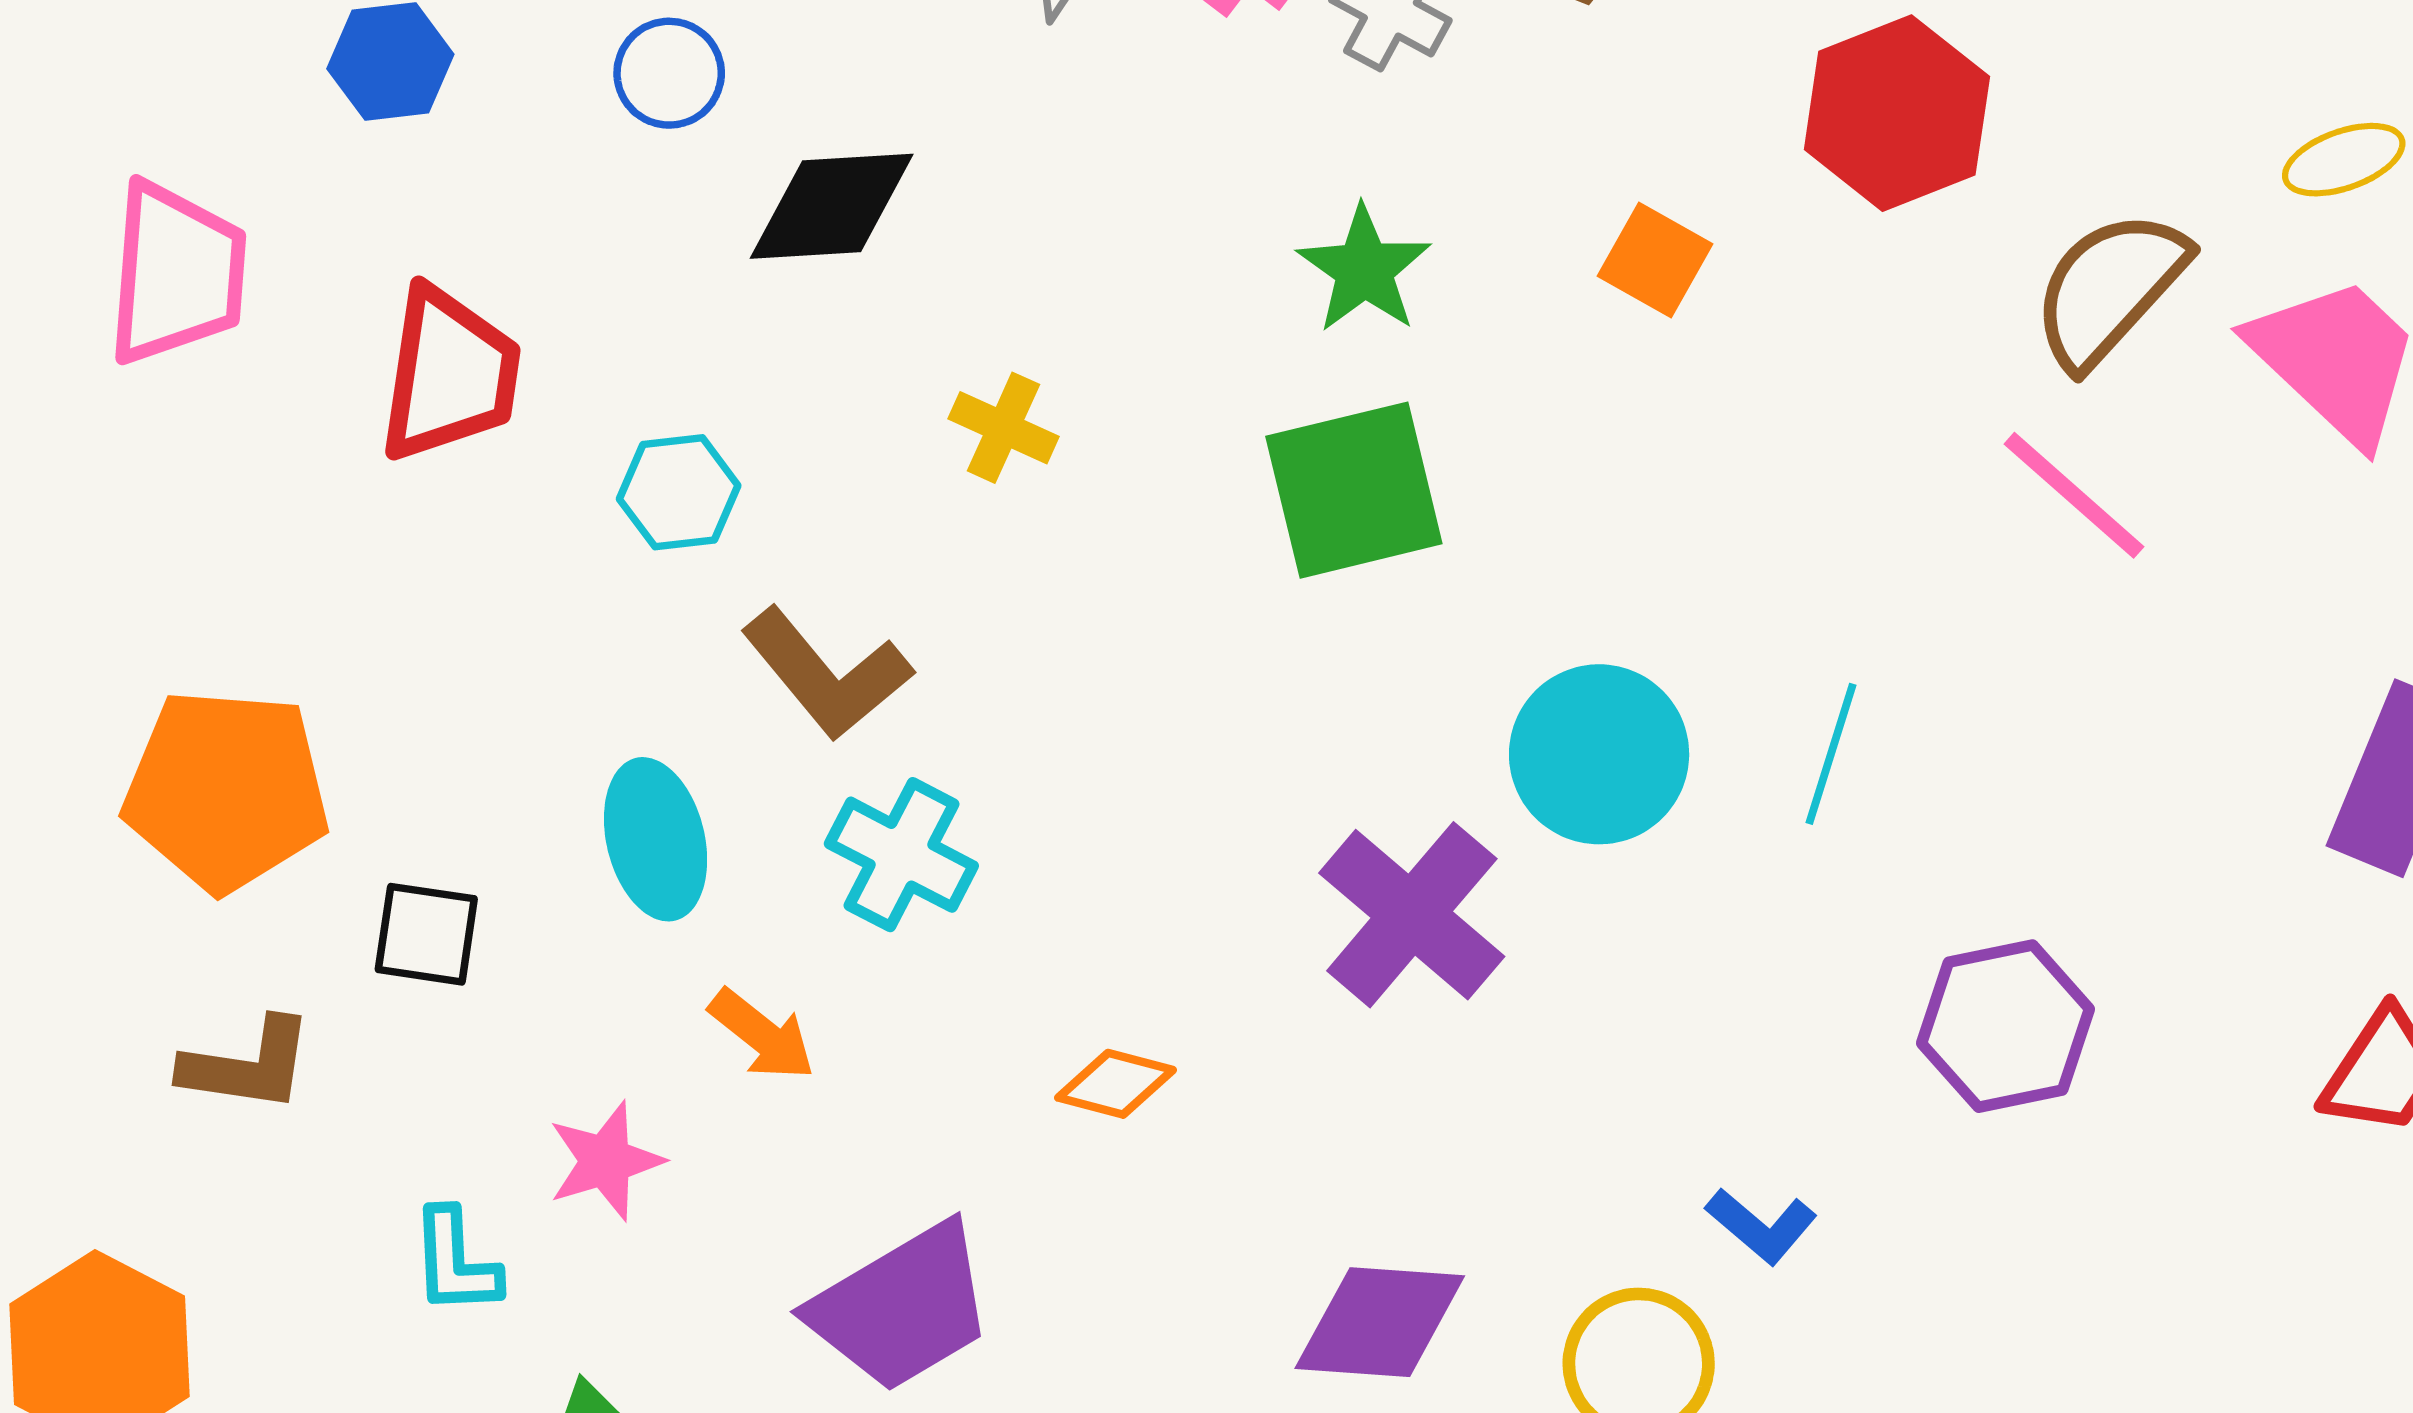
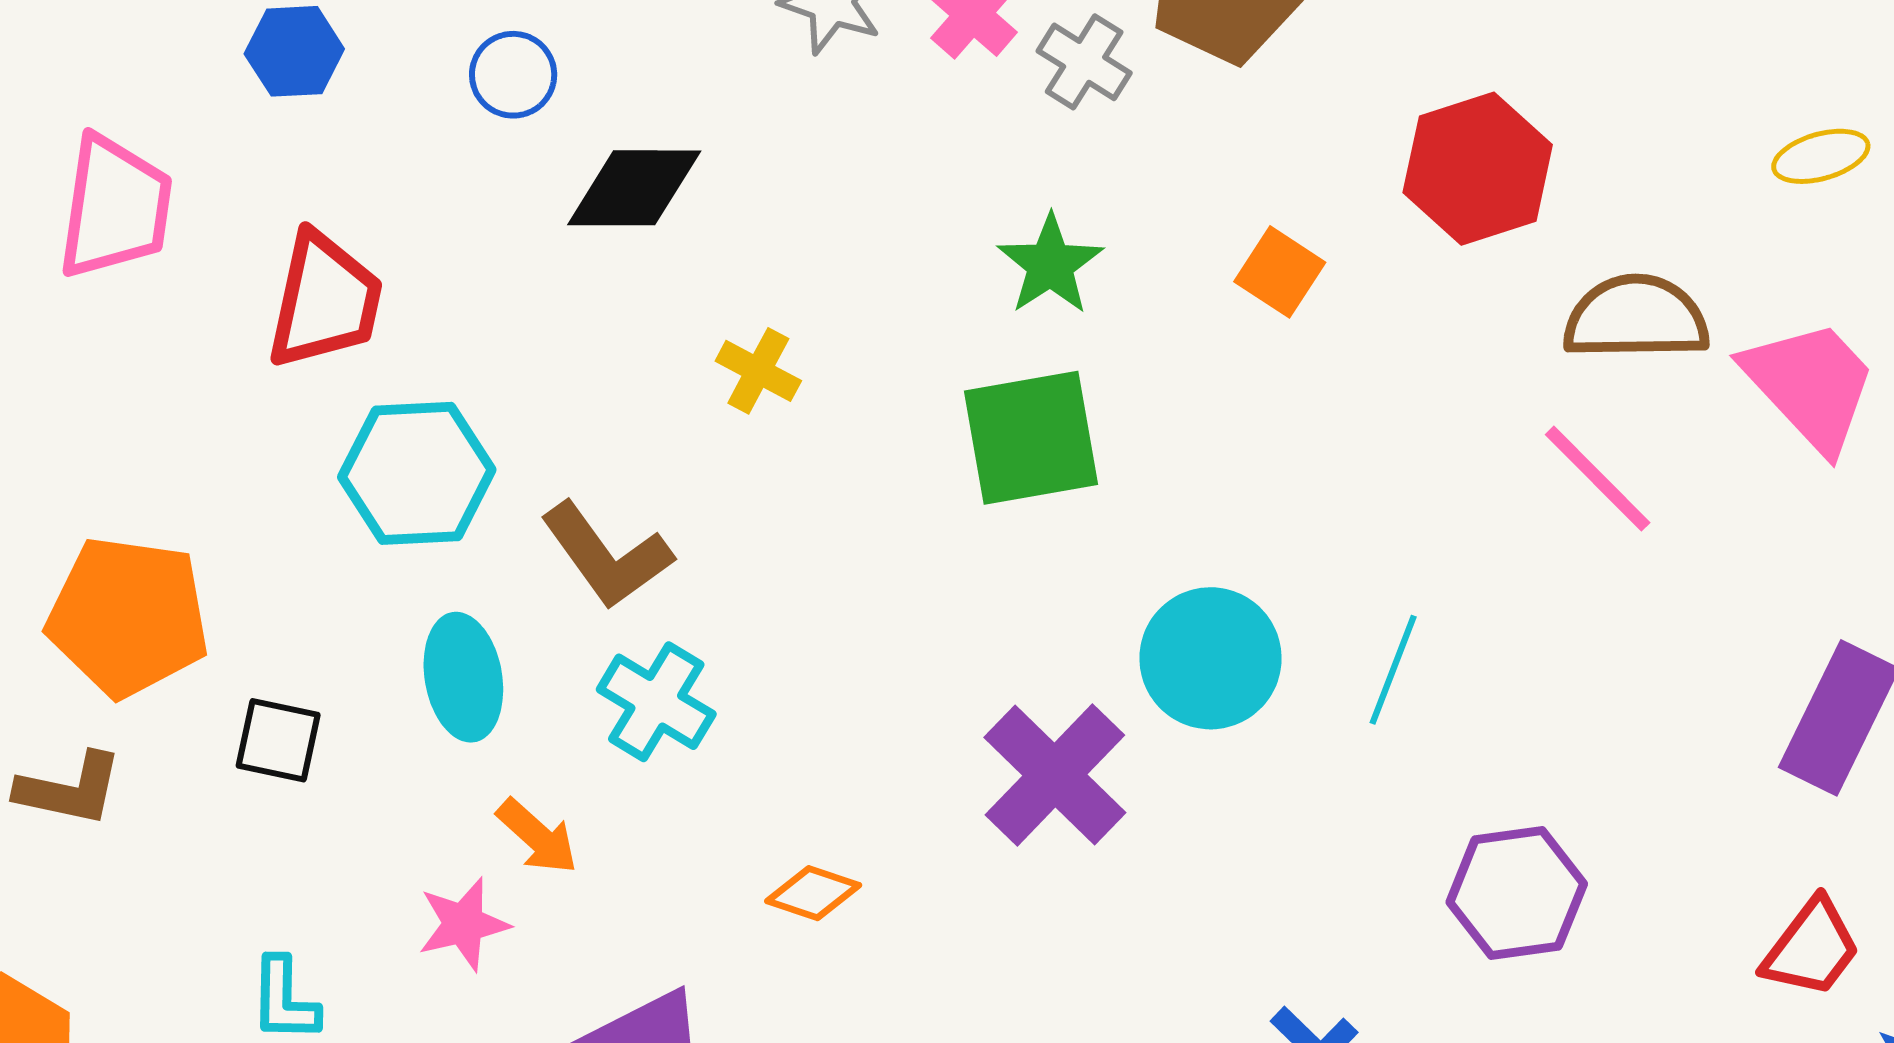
yellow ellipse: (2344, 160) -> (1821, 156), moved
brown semicircle: (2109, 289) -> (1636, 318), turned 43
cyan hexagon: (679, 492) -> (417, 473), moved, size x1.6
brown L-shape: (247, 1065) -> (70, 789), moved
pink star: (605, 1161) -> (463, 924), moved

